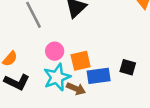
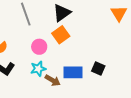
orange square: (81, 61) -> (61, 35), moved, turned -30
cyan star: (57, 77) -> (38, 69), size x0.7

